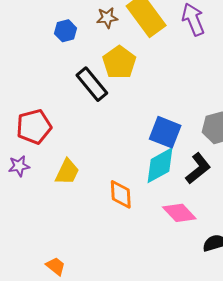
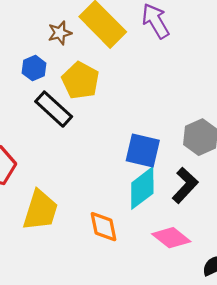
blue hexagon: (65, 31) -> (34, 68), moved
yellow trapezoid: (67, 172) -> (40, 210), size x1.4

